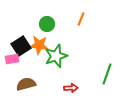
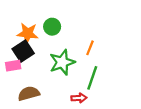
orange line: (81, 19) -> (90, 48), moved
orange star: (39, 45) -> (28, 33), moved
green line: (107, 74) -> (92, 78), moved

